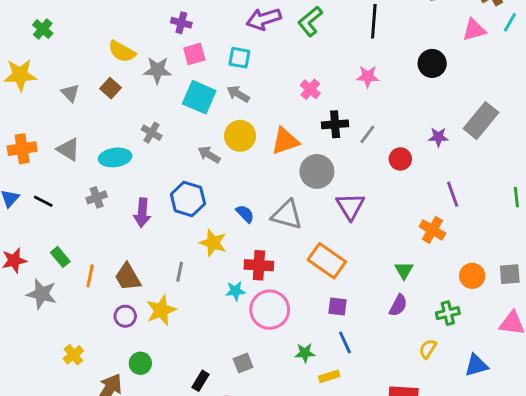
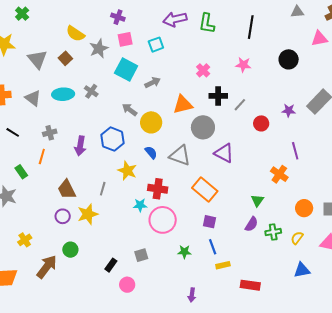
green L-shape: (310, 21) -> (207, 23), turned -45
cyan square: (239, 58) -> (156, 45), turned -35
gray star: (157, 70) -> (99, 48), turned -30
gray triangle: (70, 93) -> (37, 59), size x1.5
gray arrow: (238, 94) -> (153, 82), moved, turned 119
yellow circle: (240, 136) -> (151, 122), moved
cyan ellipse: (115, 157) -> (63, 94), moved
purple triangle: (350, 206) -> (224, 153), turned -35
orange line: (90, 276) -> (42, 156), moved
green cross: (448, 313) -> (273, 232), moved
yellow semicircle: (428, 349) -> (297, 238), moved
yellow rectangle: (329, 376) -> (223, 265), moved

